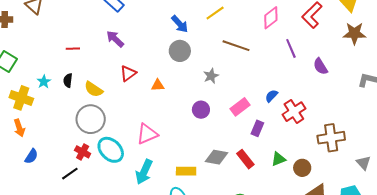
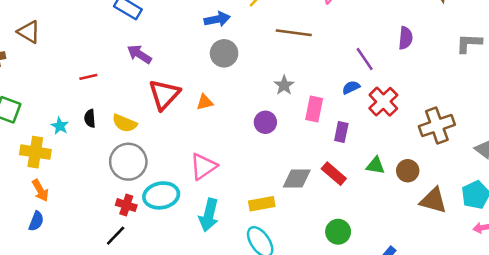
blue arrow: (180, 24) -> (217, 19), turned -48
purple line: (291, 48) -> (365, 59), moved
purple semicircle: (320, 66) -> (406, 38), turned -132
red triangle: (128, 73) -> (164, 94), size x1.5
gray star: (211, 76) -> (284, 85), moved
blue semicircle: (271, 96) -> (351, 87), turned 32
pink rectangle: (240, 107) -> (314, 109), turned -30
cyan ellipse: (111, 150) -> (161, 195), turned -44
blue semicircle: (31, 156) -> (36, 221), moved
green triangle: (278, 159) -> (376, 166), turned 42

